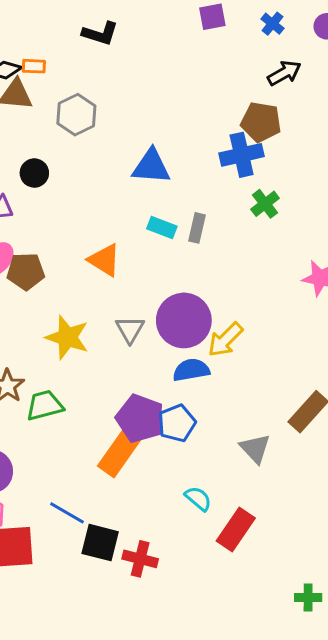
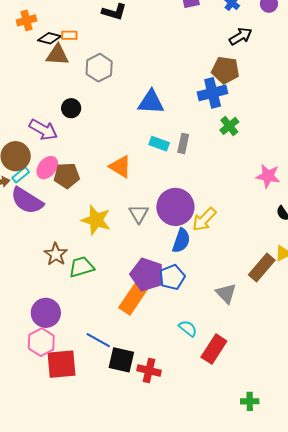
blue semicircle: (191, 370) -> (181, 241), turned 120
green cross: (308, 597) -> (250, 401), moved

